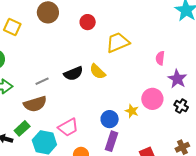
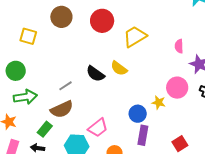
red circle: (88, 22) -> (102, 21), size x1.5
black semicircle: (73, 74) -> (95, 74), turned 66
green rectangle: (22, 128) -> (45, 129), moved

